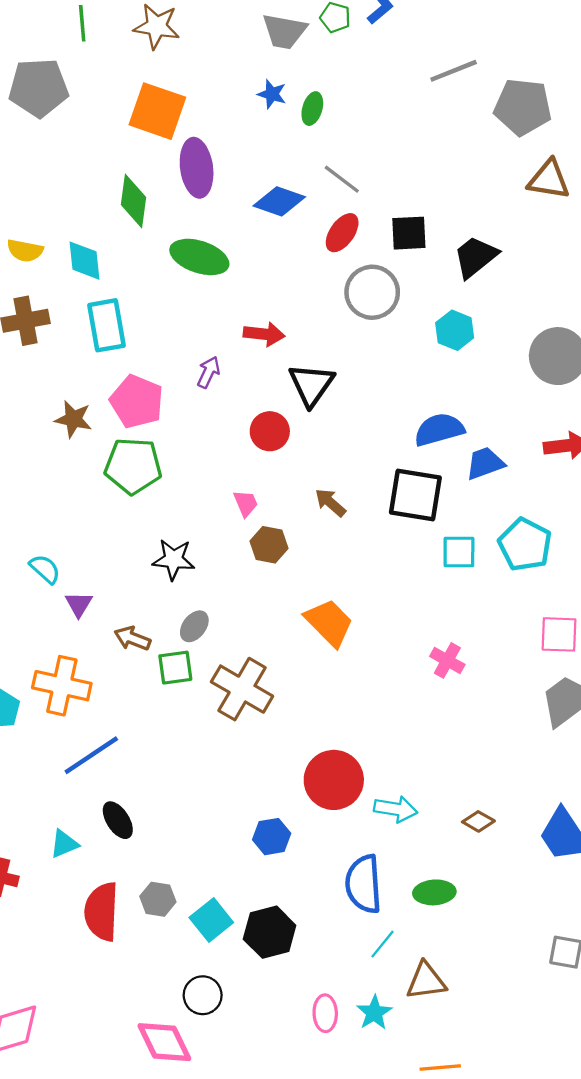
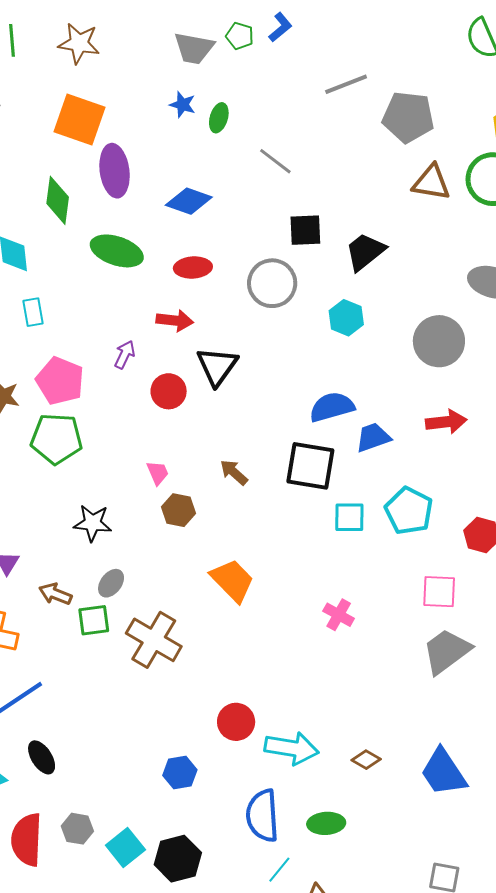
gray line: (342, 179) -> (275, 161), moved
red ellipse: (342, 233) -> (193, 267), moved, turned 51
cyan rectangle: (106, 325) -> (33, 312), size x0.6
red circle: (270, 431) -> (169, 391), moved
red circle: (334, 780) -> (236, 722), size x0.7
cyan arrow: (396, 809) -> (292, 748), size x1.4

